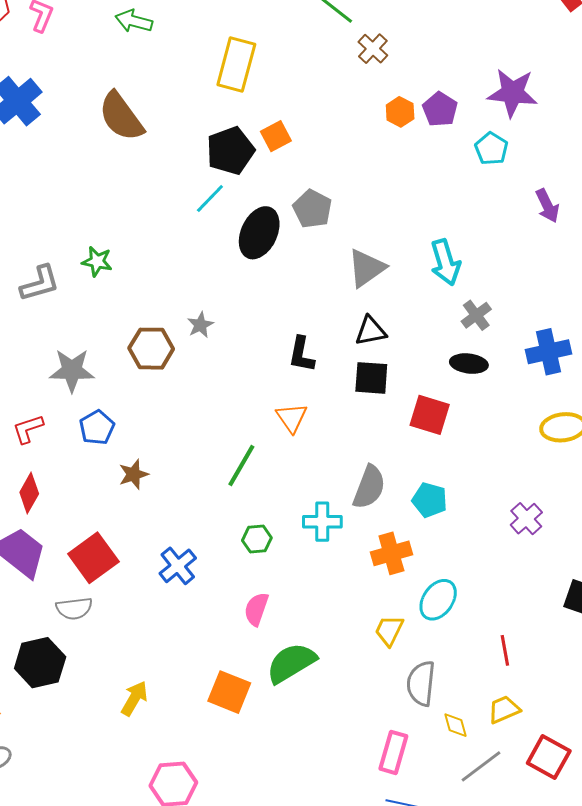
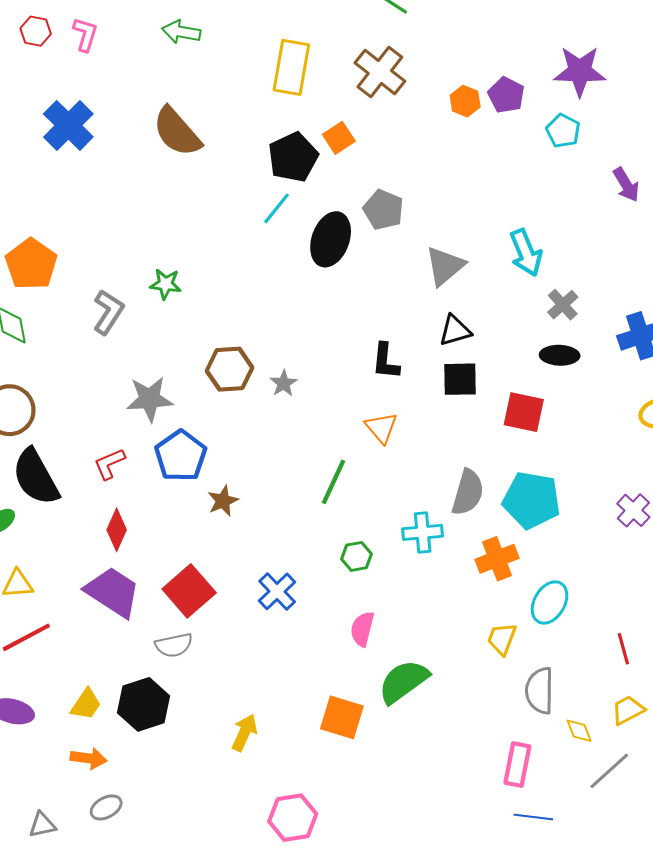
brown cross: (373, 49) -> (380, 72), moved, size x1.6
gray L-shape: (40, 283) -> (108, 312), turned -36
gray star: (200, 325) -> (284, 383), moved
blue pentagon: (97, 428) -> (181, 456), size x1.4
cyan pentagon: (430, 500) -> (532, 500), size x1.6

